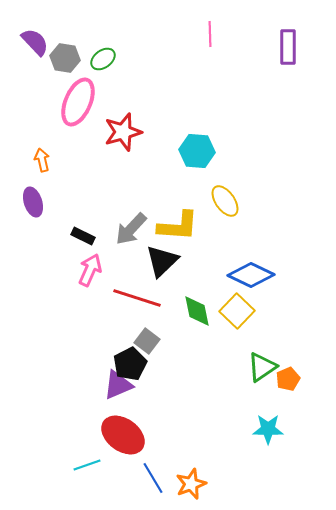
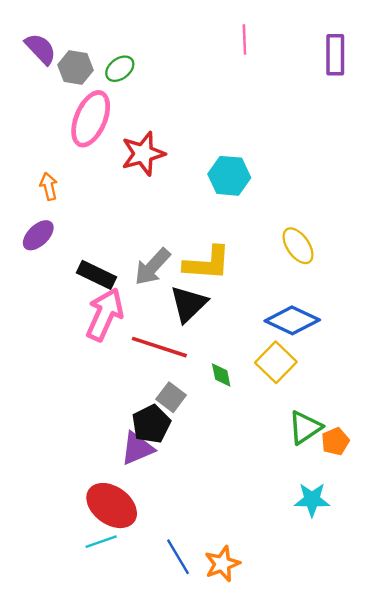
yellow ellipse: (225, 201) -> (298, 246), moved
purple ellipse: (33, 202) -> (38, 235), turned 64
black rectangle: (83, 236) -> (96, 275), size x1.4
pink arrow: (90, 270) -> (105, 314), size x1.4
green diamond: (197, 311) -> (221, 375), moved, size x0.7
red ellipse: (123, 435) -> (112, 506), moved

